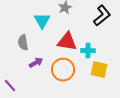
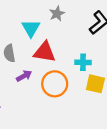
red triangle: (67, 42) -> (44, 52), moved

